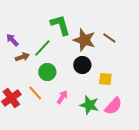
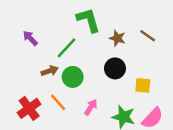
brown star: (84, 40) -> (117, 38), size x0.6
brown arrow: (22, 57) -> (50, 71), moved

